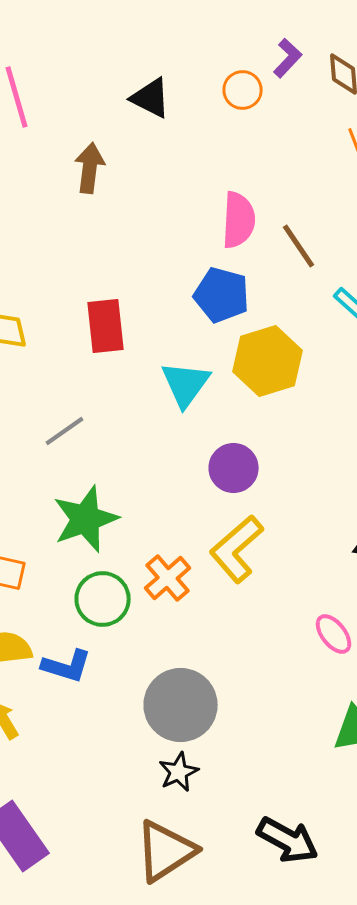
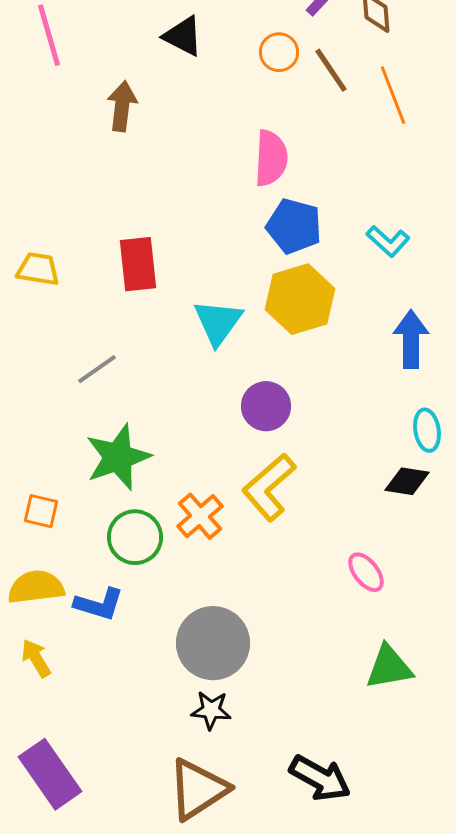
orange circle: (243, 90) -> (279, 52), moved
brown line: (299, 246) -> (331, 70), moved
blue pentagon: (222, 295) -> (294, 226), moved
black star: (179, 772) -> (211, 710), turned 30

